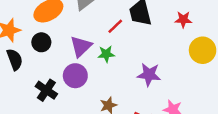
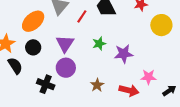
red line: (115, 26) -> (82, 16), moved
green star: (106, 54) -> (99, 44), moved

